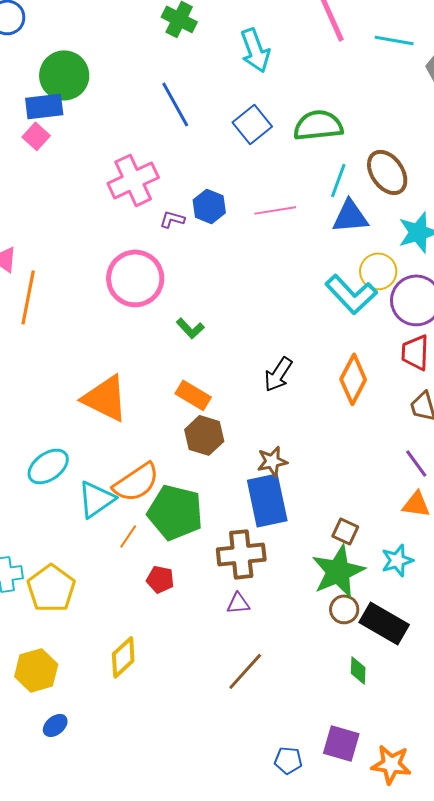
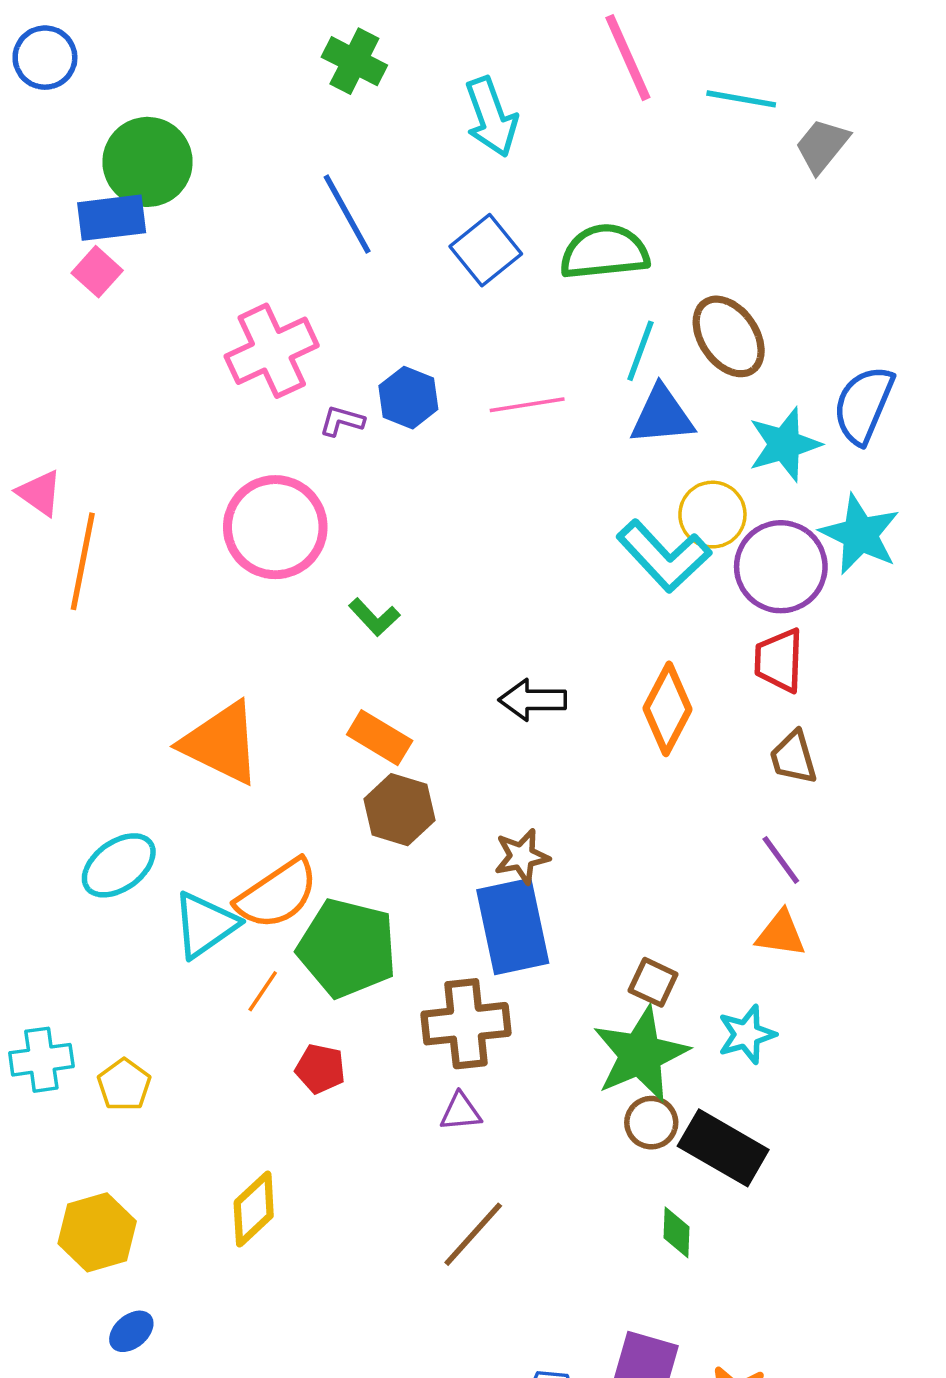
black arrow: (278, 374) -> (533, 700), turned 57
yellow pentagon: (51, 588) -> (124, 1085), size x0.6

